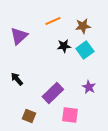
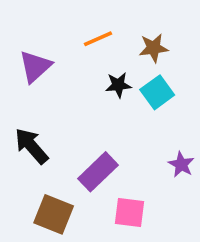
black arrow: (17, 79) -> (31, 146), size x1.5
purple star: (89, 87) -> (181, 164), moved
brown square: (29, 116) -> (54, 214), size x1.5

